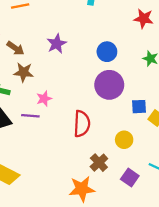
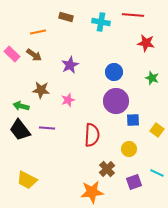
brown arrow: (15, 48) -> (34, 55), moved
pink star: (44, 99) -> (68, 100), moved
blue square: (139, 107) -> (133, 120), moved
purple square: (130, 177) -> (134, 182), turned 35

